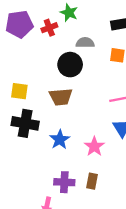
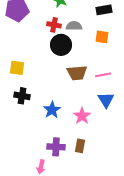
red cross: (49, 28) -> (54, 25), moved, turned 32
brown trapezoid: (61, 97) -> (77, 73), moved
black cross: (25, 123) -> (22, 96), size x0.7

